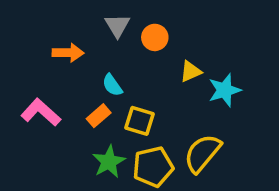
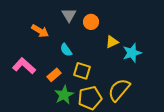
orange arrow: (68, 53) -> (40, 31), turned 30
orange rectangle: (99, 116) -> (54, 75), moved

